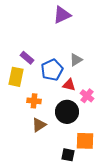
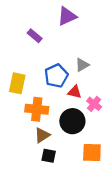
purple rectangle: (27, 58) -> (35, 36), moved
orange cross: (34, 101) -> (37, 109), size x1.5
black square: (68, 155) -> (49, 156), moved

